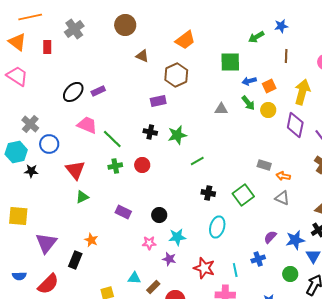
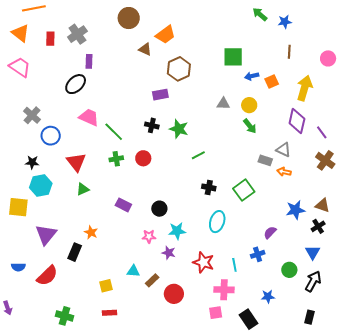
gray cross: (74, 29) -> (77, 34), moved
green arrow: (256, 37) -> (260, 14), moved, turned 70
orange trapezoid: (185, 40) -> (165, 35), moved
purple rectangle: (98, 91) -> (89, 61), moved, turned -64
green arrow: (248, 103) -> (250, 126), moved
yellow circle: (268, 110) -> (249, 105), moved
green star: (177, 135) -> (179, 129), turned 30
cyan hexagon: (16, 152) -> (41, 185), moved
gray triangle: (282, 198) -> (283, 150), moved
blue star: (295, 240) -> (295, 210), moved

